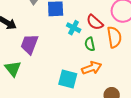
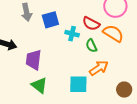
orange semicircle: (114, 37) -> (113, 33), turned -35
green triangle: (13, 69) -> (39, 85), moved

